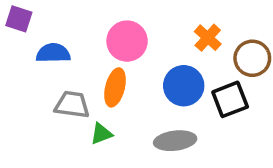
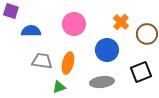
orange ellipse: (115, 87) -> (68, 63), moved
black square: (230, 99) -> (141, 72), moved
green triangle: (101, 134) -> (59, 87), moved

